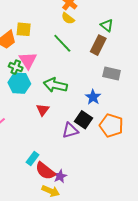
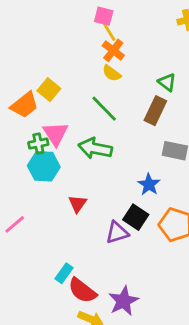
yellow square: (24, 29) -> (49, 90), turned 35
green cross: (16, 67) -> (38, 144), turned -32
green arrow: (55, 85) -> (95, 148), moved
purple star: (60, 176) -> (123, 301), moved, size x1.5

